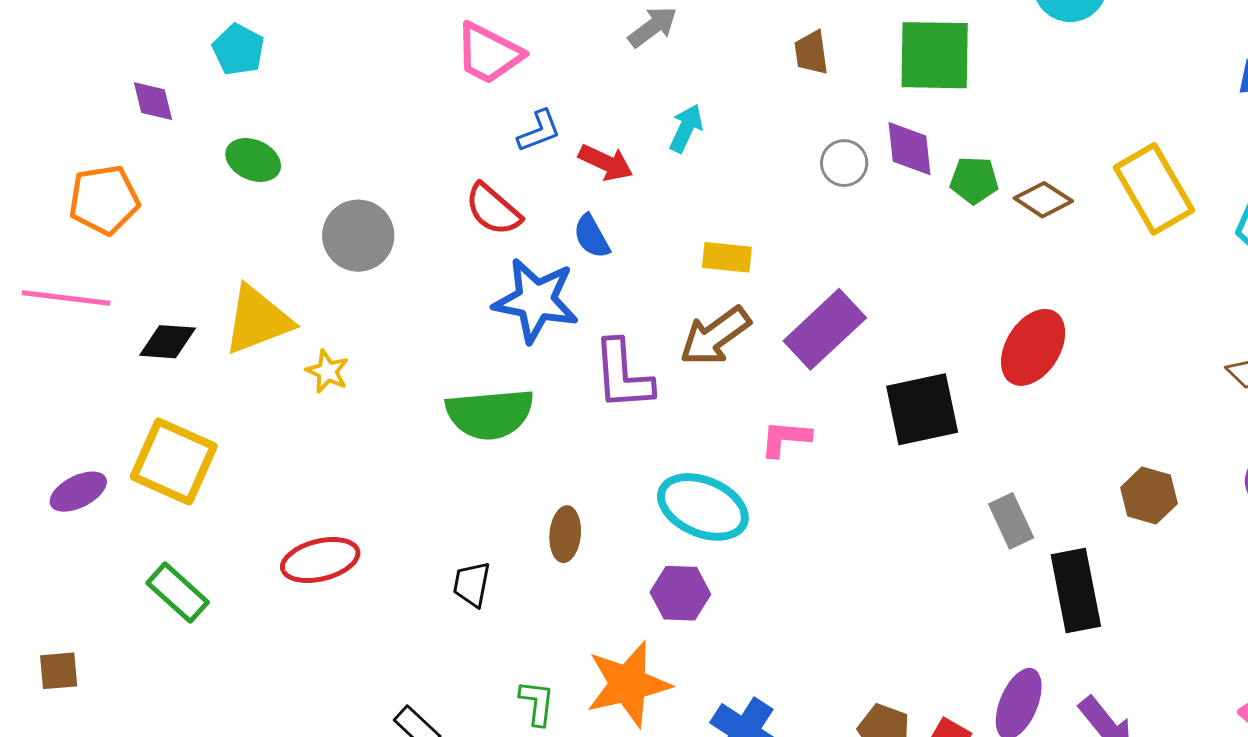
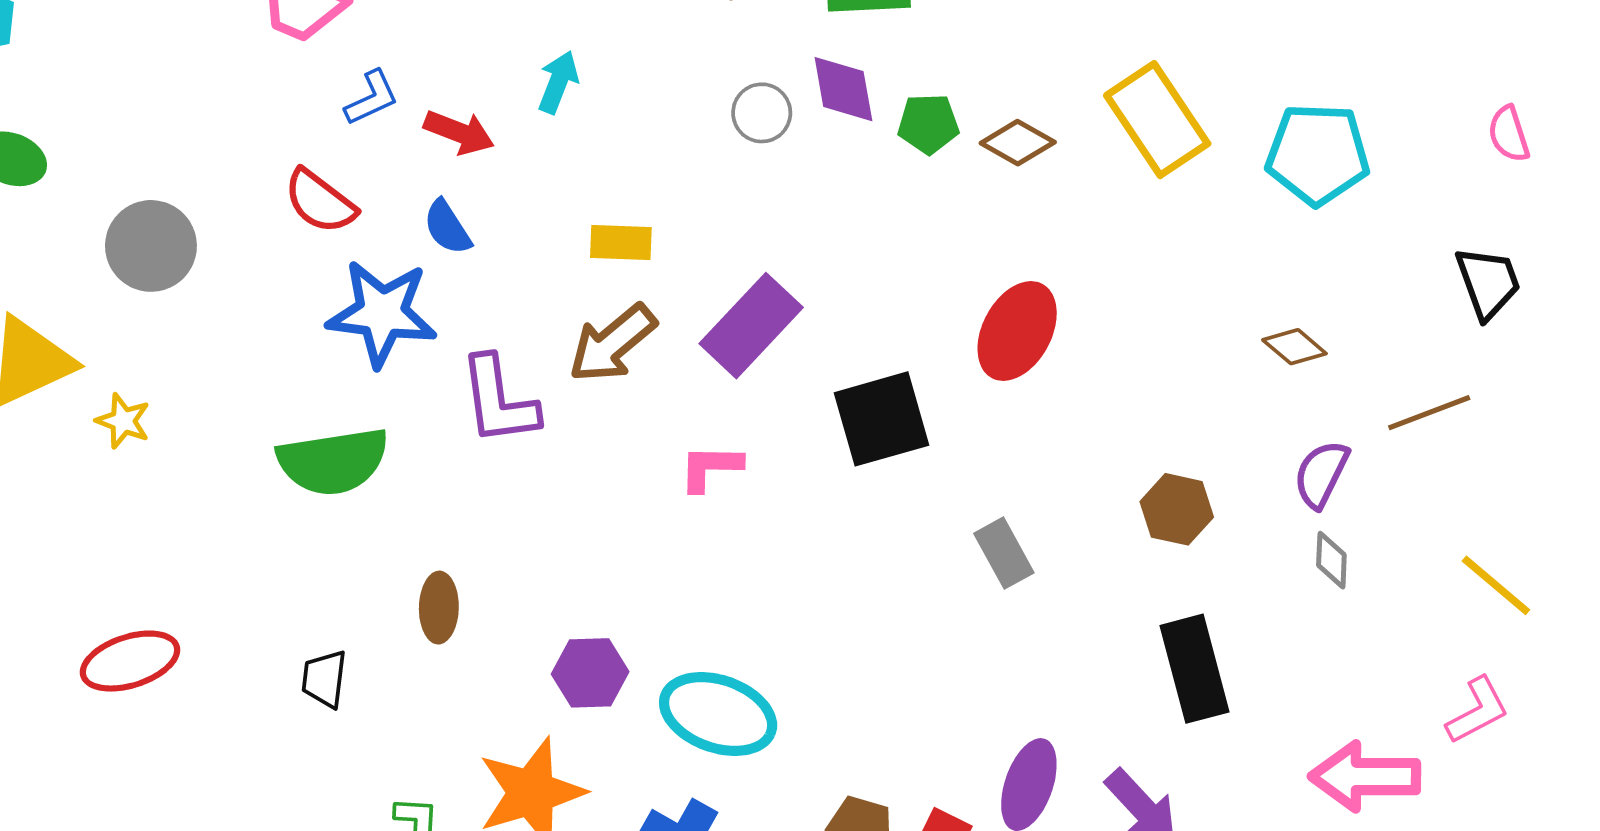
cyan ellipse: (703, 507) -> (718, 714), moved
black rectangle: (1076, 591) -> (1194, 669), moved

